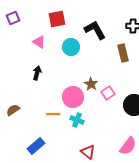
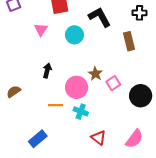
pink triangle: (39, 42) -> (41, 30), turned 32
black arrow: (37, 73) -> (47, 71), moved
brown semicircle: (13, 110) -> (14, 92), moved
red triangle: (88, 152) -> (99, 138), moved

